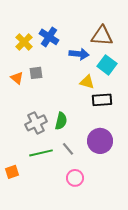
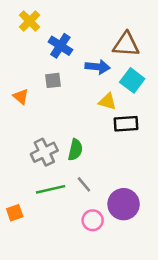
yellow cross: (24, 42) -> (30, 21), moved
gray square: (36, 73) -> (53, 80), moved
purple circle: (100, 141) -> (124, 204), moved

